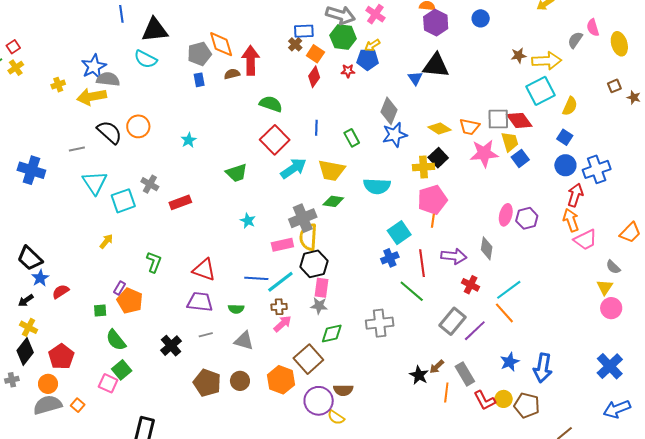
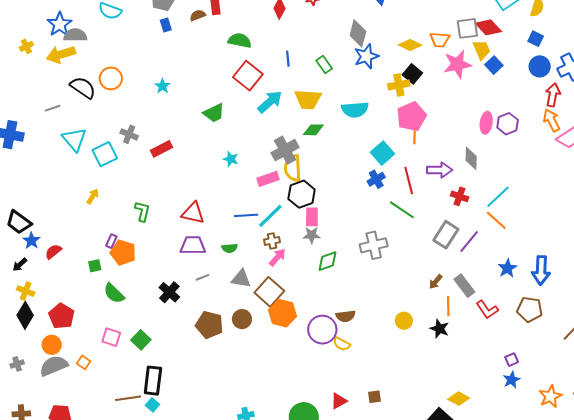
brown square: (308, 359) -> (269, 292), moved
green square: (122, 370) -> (141, 340), moved
black star: (419, 375) -> (439, 329), moved
gray cross: (12, 380) -> (17, 364), moved
yellow circle: (504, 399) -> (404, 321), moved

